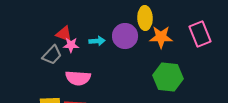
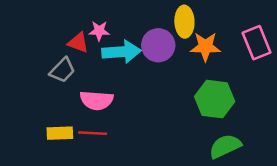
cyan arrow: (97, 41) -> (122, 52), size x1.8
pink star: (71, 45) -> (99, 31), moved

